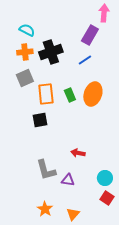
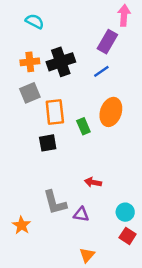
cyan semicircle: (27, 30) -> (35, 21), moved
green rectangle: (70, 95) -> (83, 126), moved
orange star: (45, 209) -> (21, 225), moved

